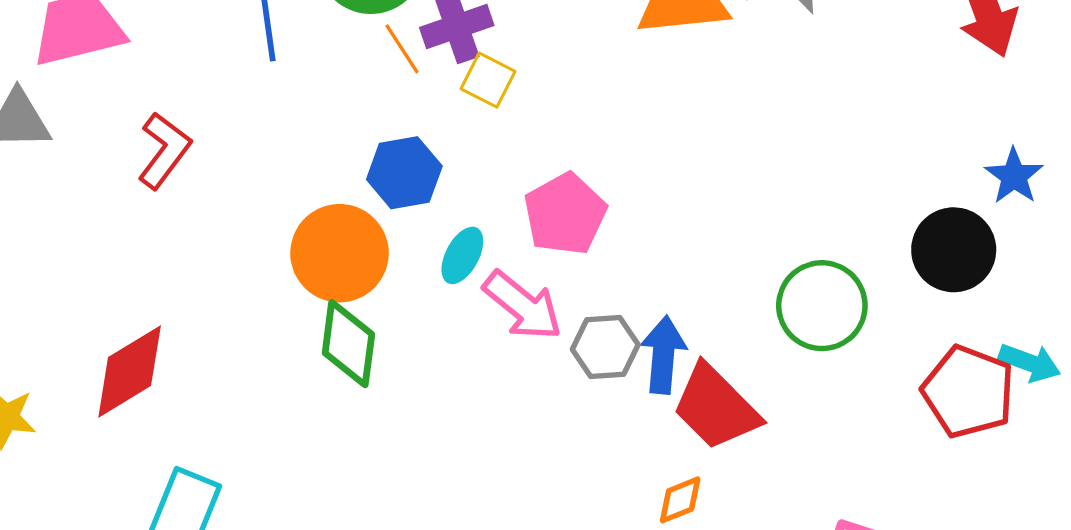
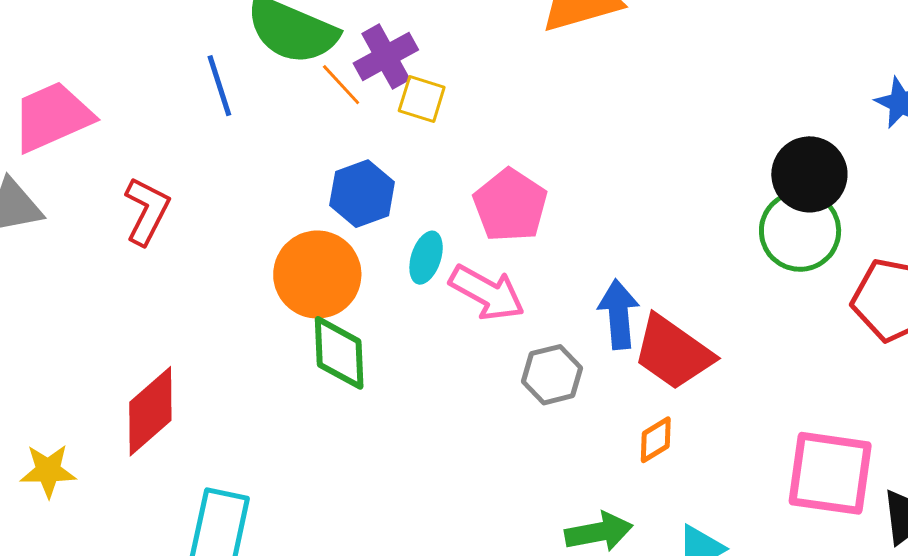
black circle: (954, 250) -> (809, 174), moved
green circle: (822, 306) -> (800, 231), moved
gray hexagon: (605, 347) -> (552, 375), moved

